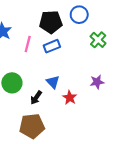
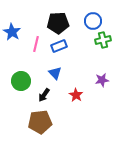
blue circle: (79, 15) -> (93, 21), moved
green cross: (98, 40) -> (103, 40), turned 35
blue triangle: (53, 82) -> (55, 73), moved

